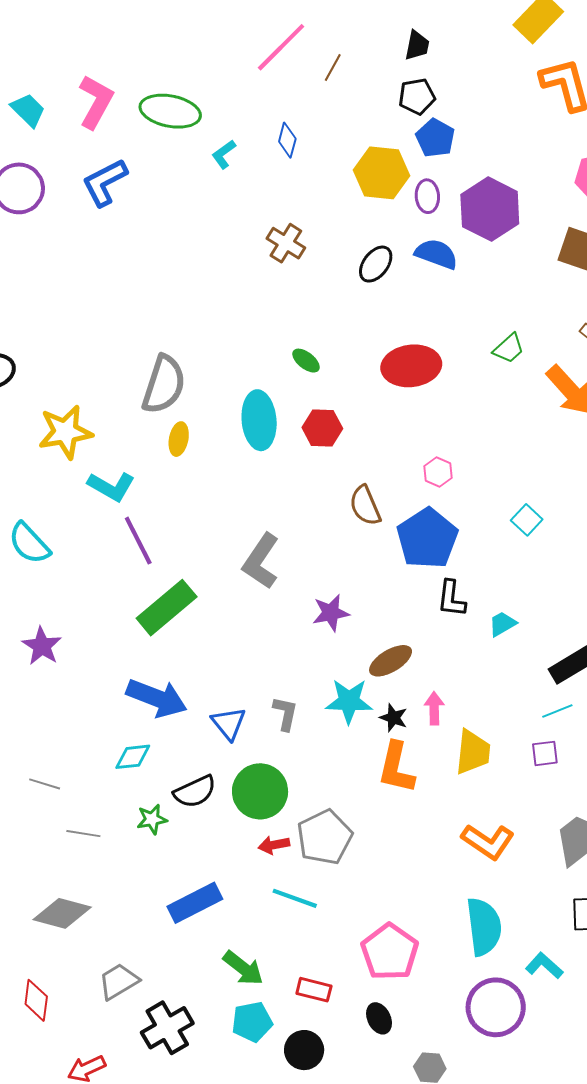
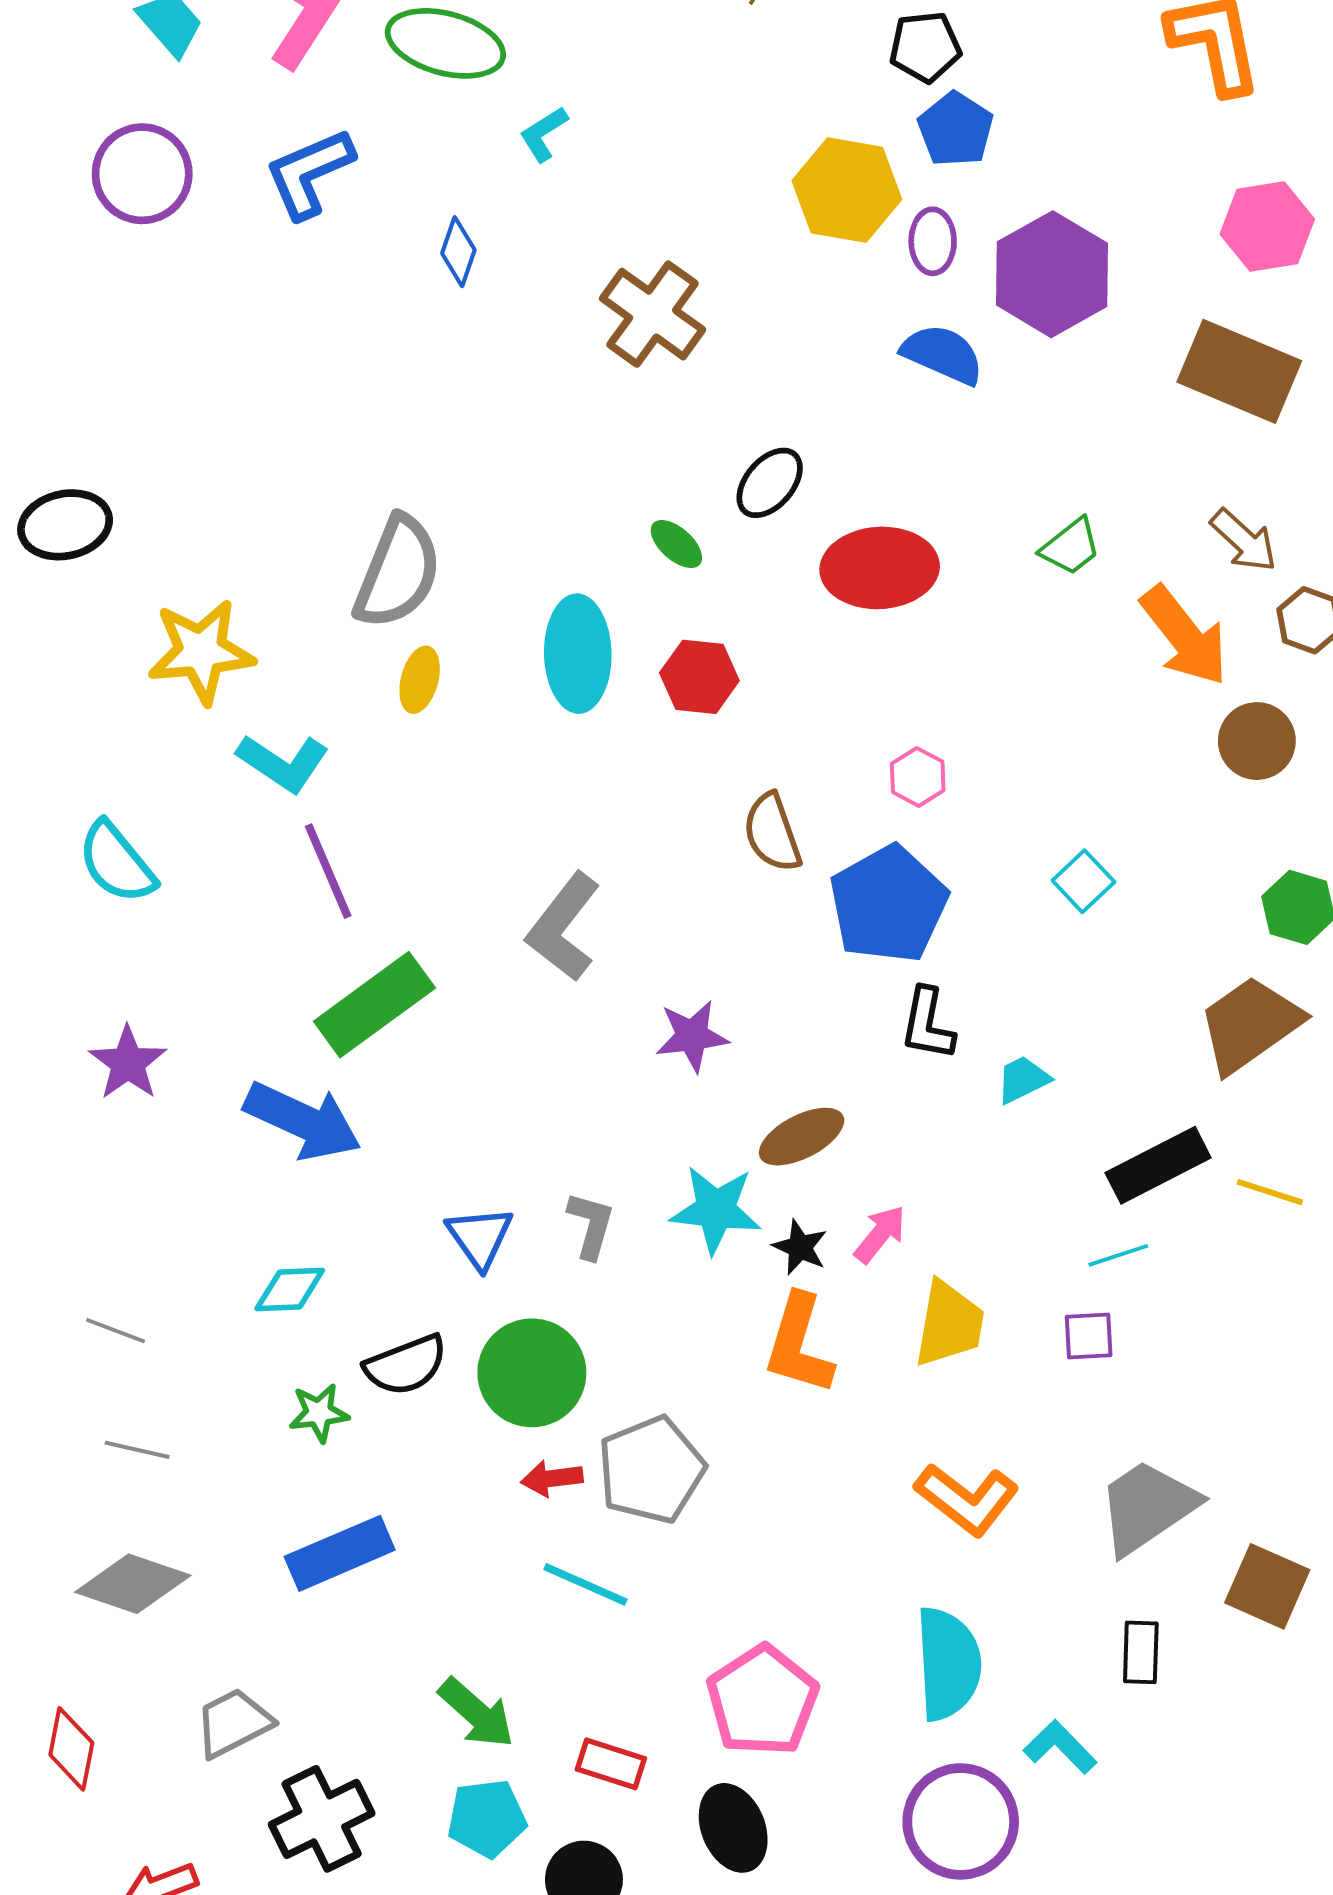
blue diamond: (287, 140) -> (458, 252), moved
brown cross: (286, 243) -> (653, 314), size x1.4
black ellipse: (376, 264) -> (770, 483), moved
blue arrow: (157, 698) -> (303, 1121), moved
pink arrow: (434, 708) -> (880, 1234), turned 36
gray line: (83, 834) -> (137, 1450), moved
blue rectangle: (195, 903) -> (340, 1553), moved
black ellipse: (379, 1018) -> (733, 1828), size x1.4

